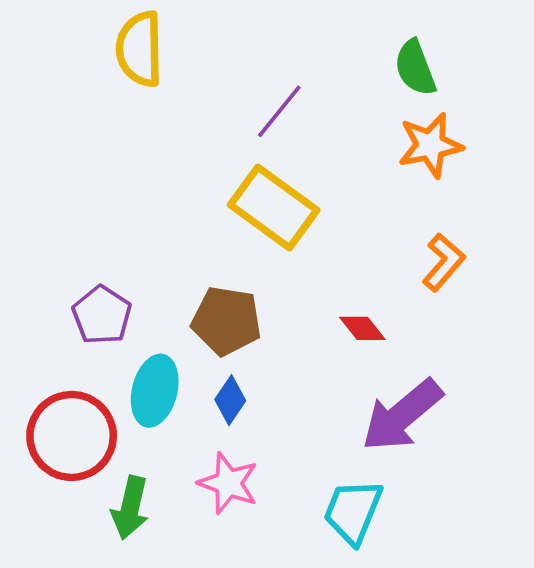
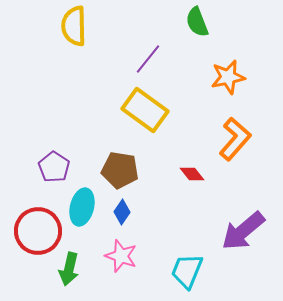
green semicircle: (415, 68) -> (197, 22), moved
orange L-shape: (444, 262) -> (235, 139), size x1.4
purple arrow: (402, 415) -> (243, 231), moved

